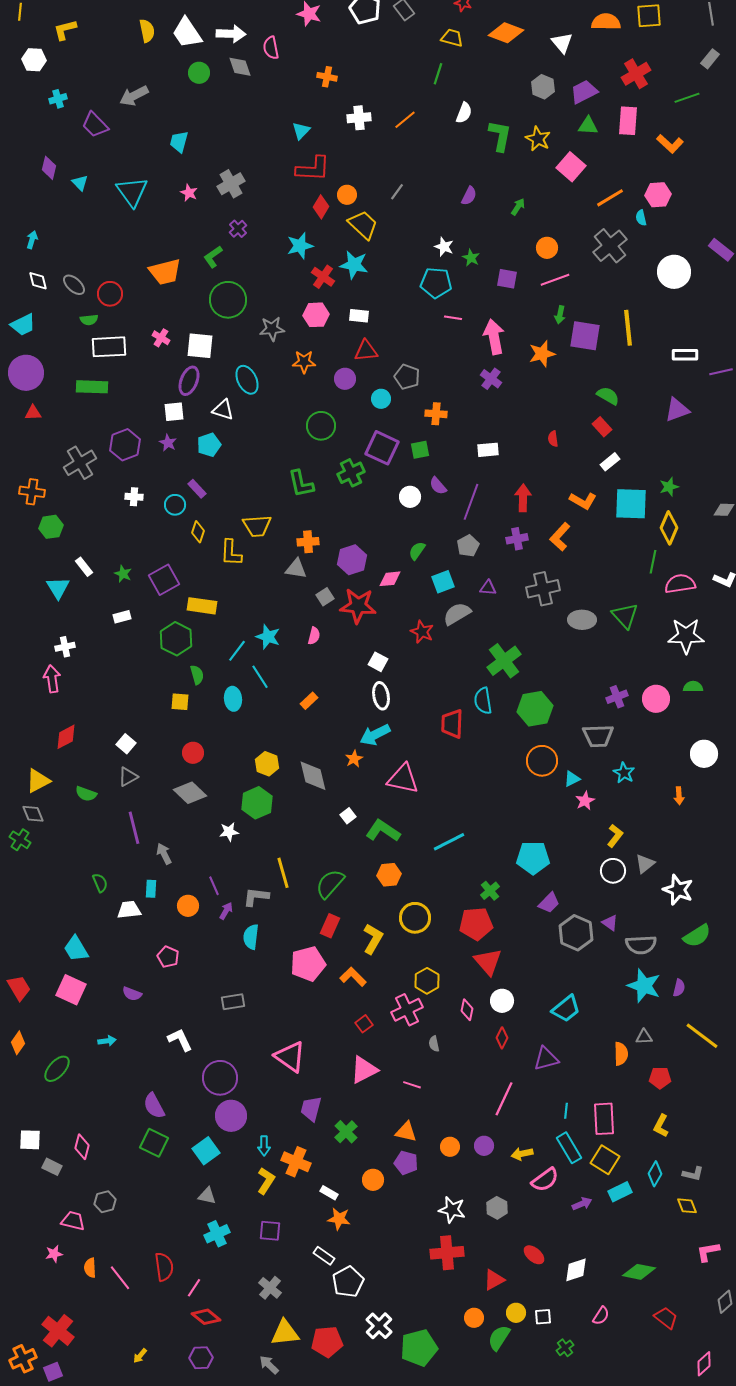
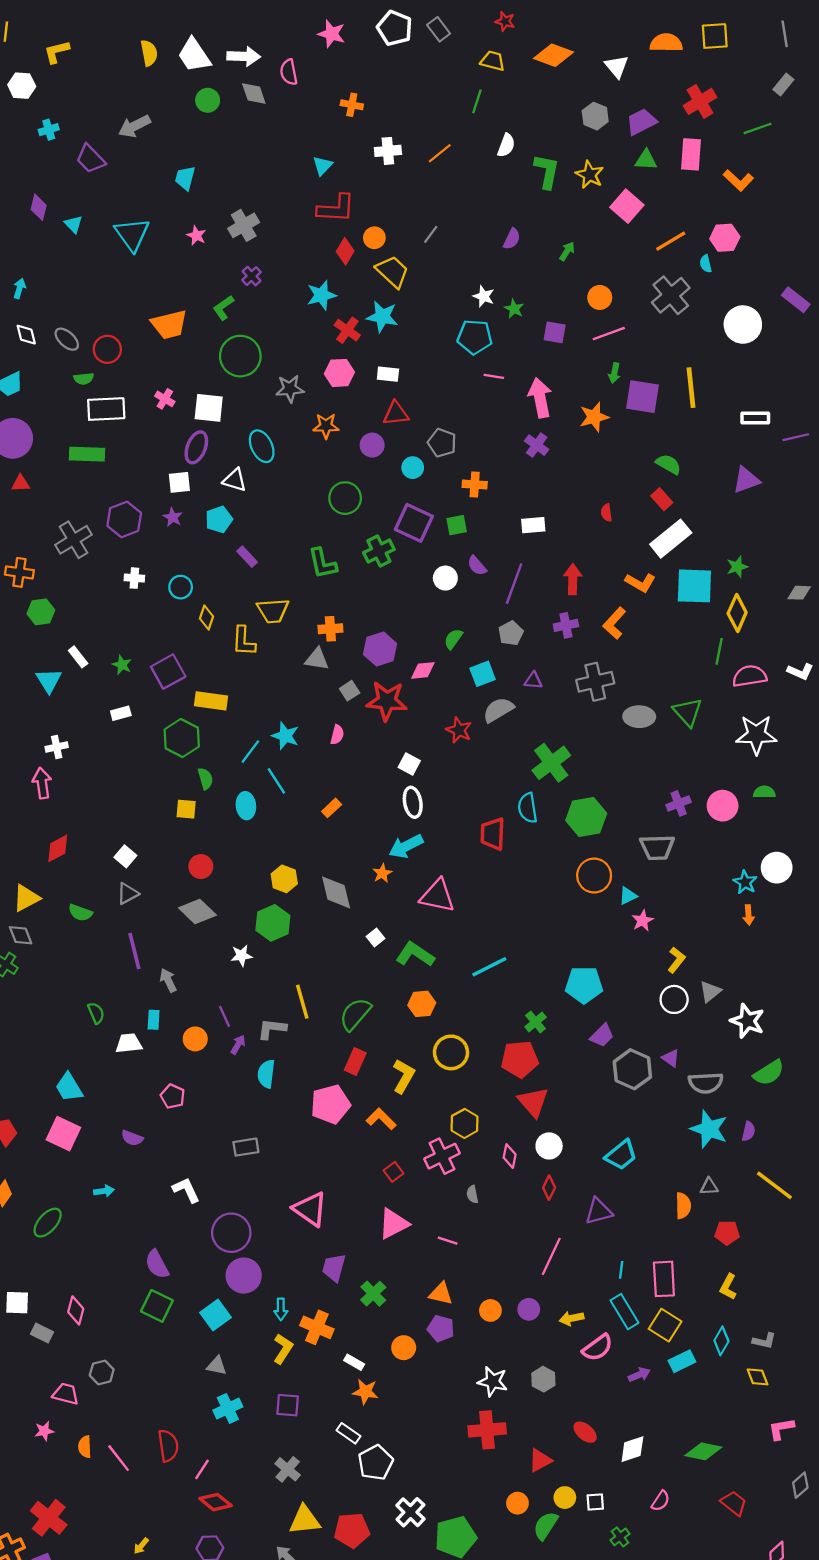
white rectangle: (610, 462) -> (671, 539), size x1.8
purple rectangle: (197, 489) -> (247, 557), moved
cyan star: (624, 773) -> (745, 882), moved

